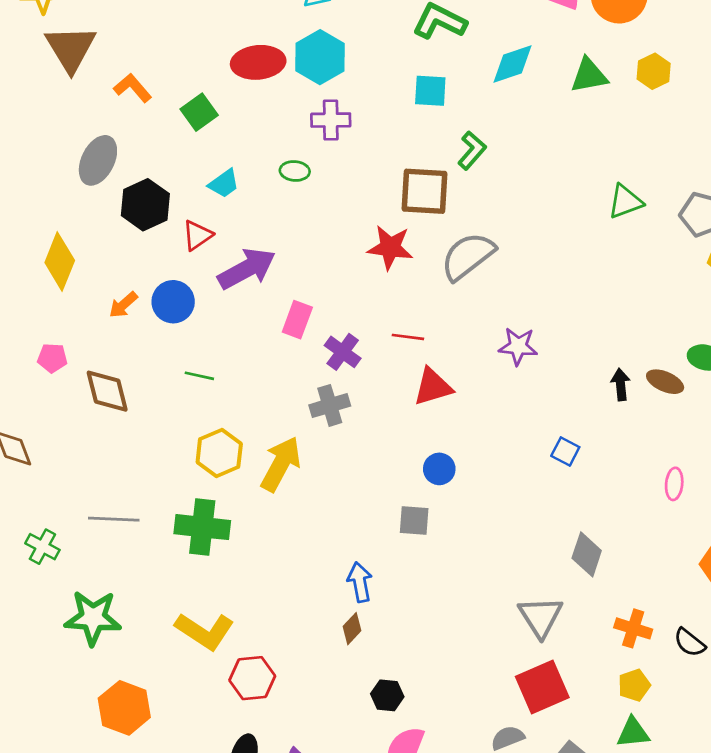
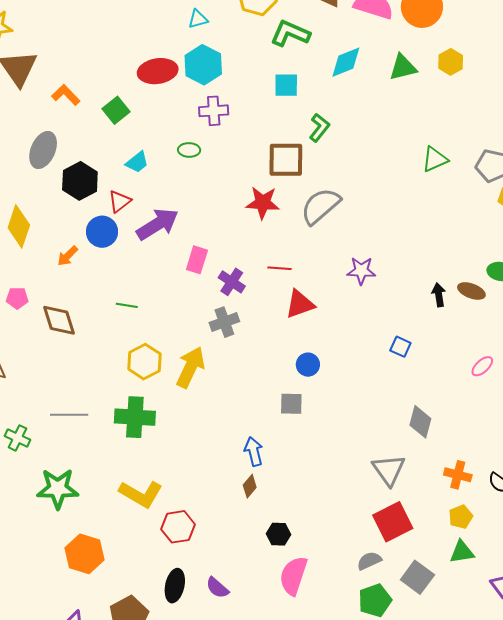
blue circle: (173, 302) -> (102, 232), moved
pink ellipse: (674, 484) -> (482, 366), turned 45

